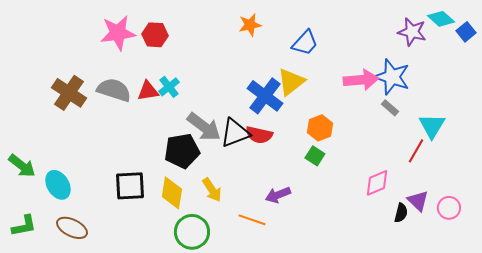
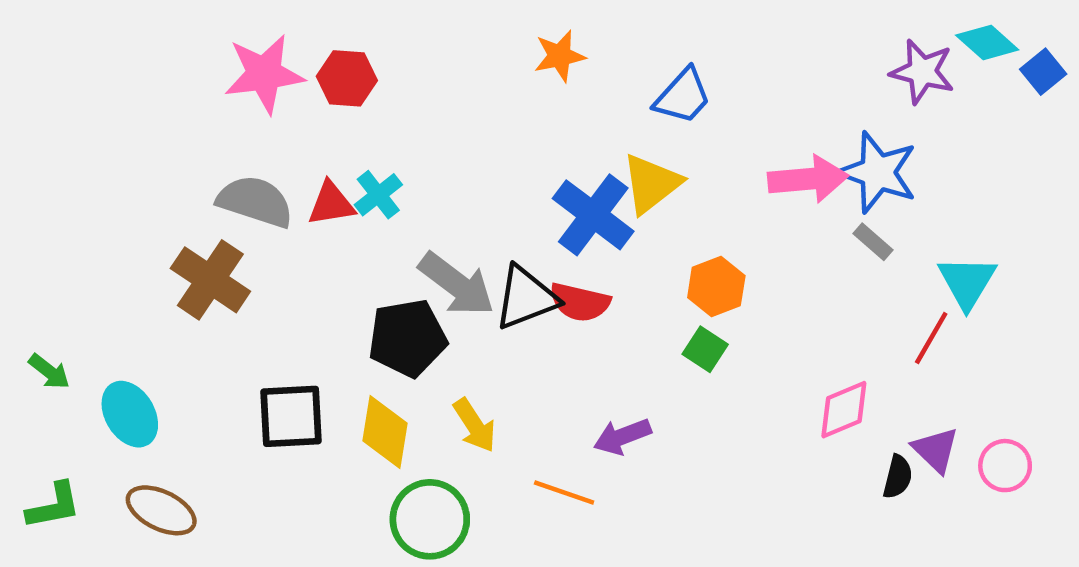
brown cross: (69, 93) -> (210, 280), moved
green arrow: (22, 166) -> (49, 372), size x0.7

